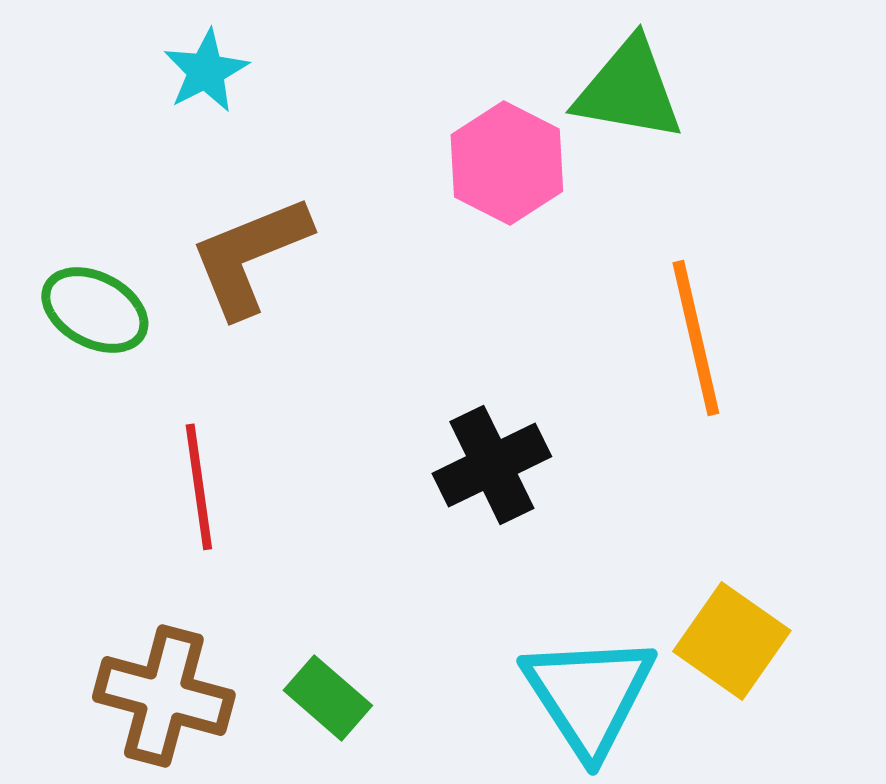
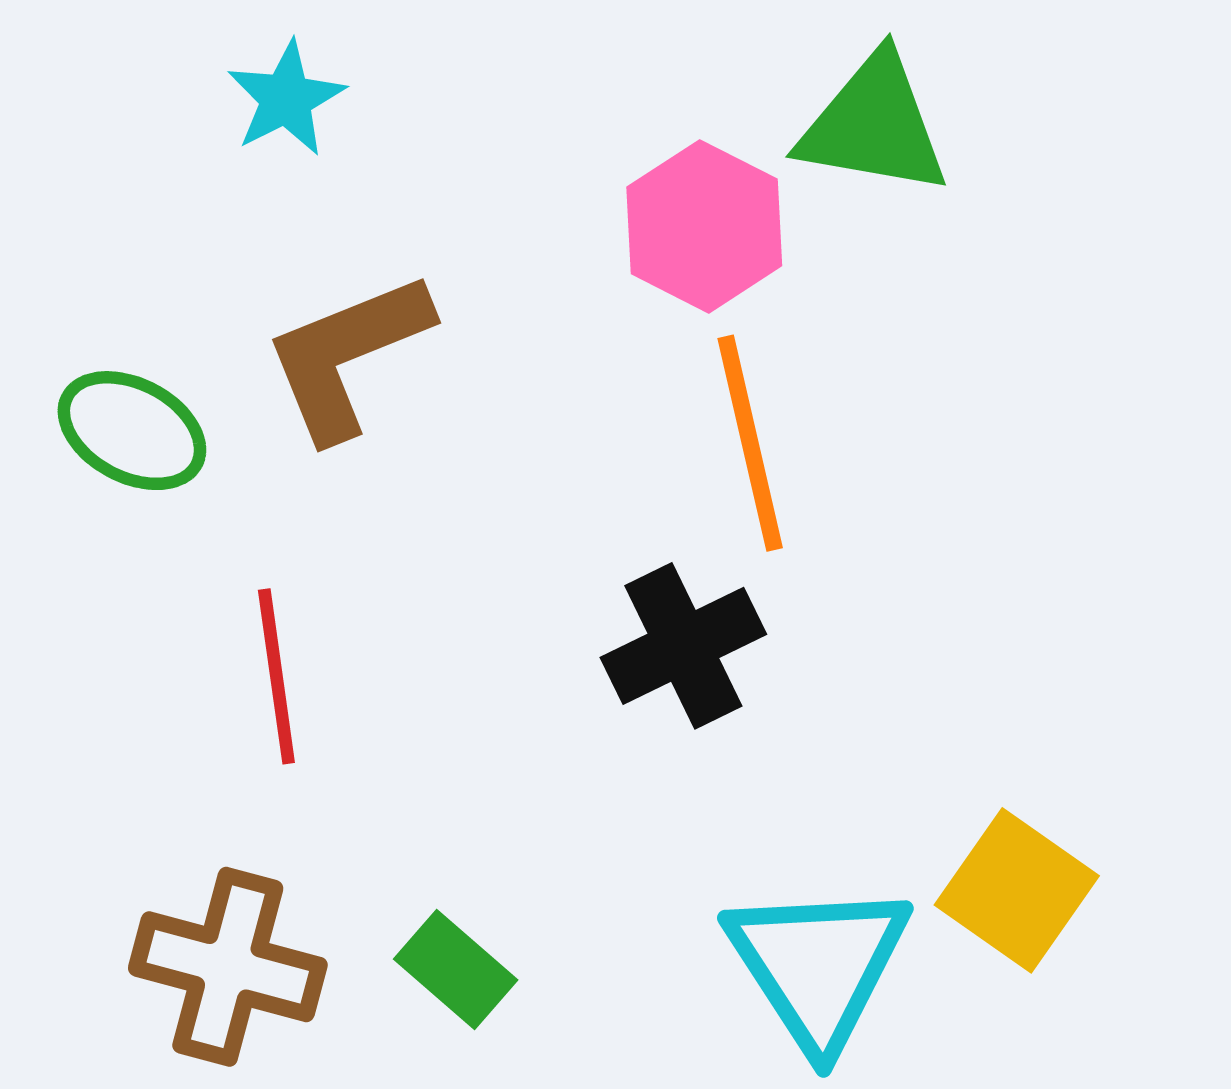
orange line: (696, 338) -> (750, 443), moved

